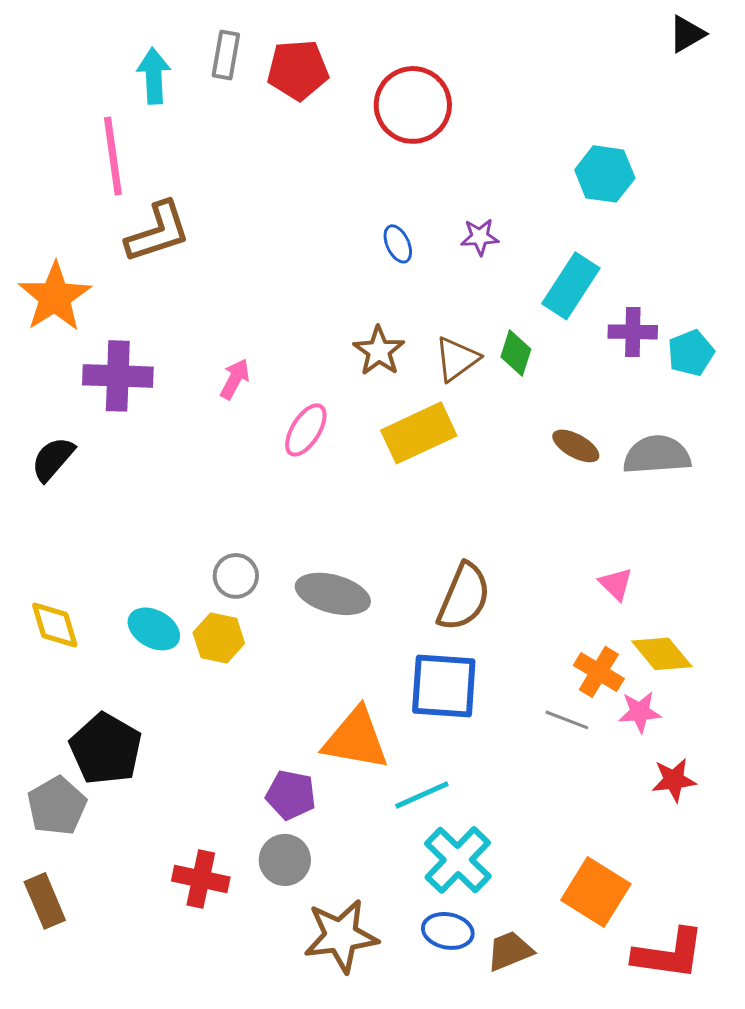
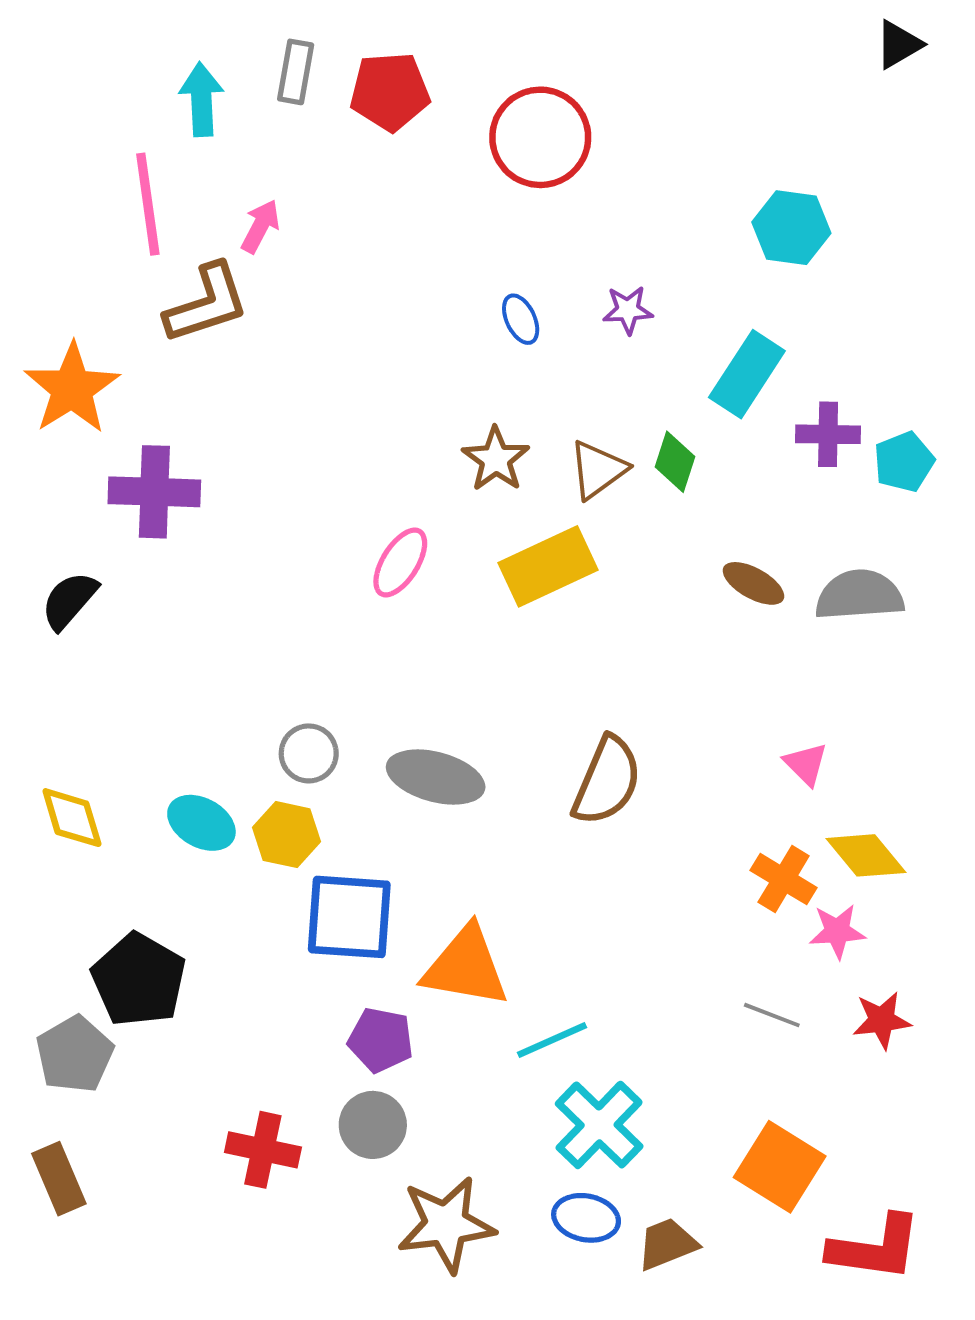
pink arrow: (235, 379) -> (260, 226), moved
blue square: (444, 686) -> (349, 917), moved
gray line: (567, 720) -> (772, 1015), moved

